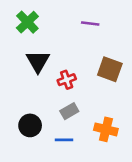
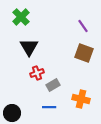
purple line: (90, 23) -> (83, 26), moved, turned 48
red cross: (67, 80) -> (37, 73), moved
black circle: (30, 125) -> (12, 113), moved

